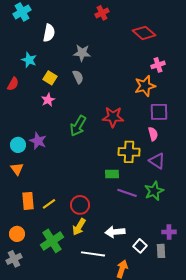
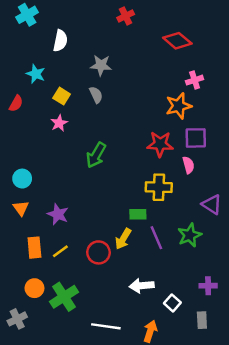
red star: (113, 117) -> (160, 144), moved
purple star: (38, 141) -> (58, 214), moved
purple triangle: (157, 161) -> (212, 204), moved
purple line: (127, 193) -> (156, 238), turned 48
yellow arrow: (79, 227) -> (123, 239), moved
orange circle: (17, 234) -> (34, 288), moved
gray rectangle: (161, 251) -> (202, 320), moved
white line: (93, 254) -> (106, 326), moved

